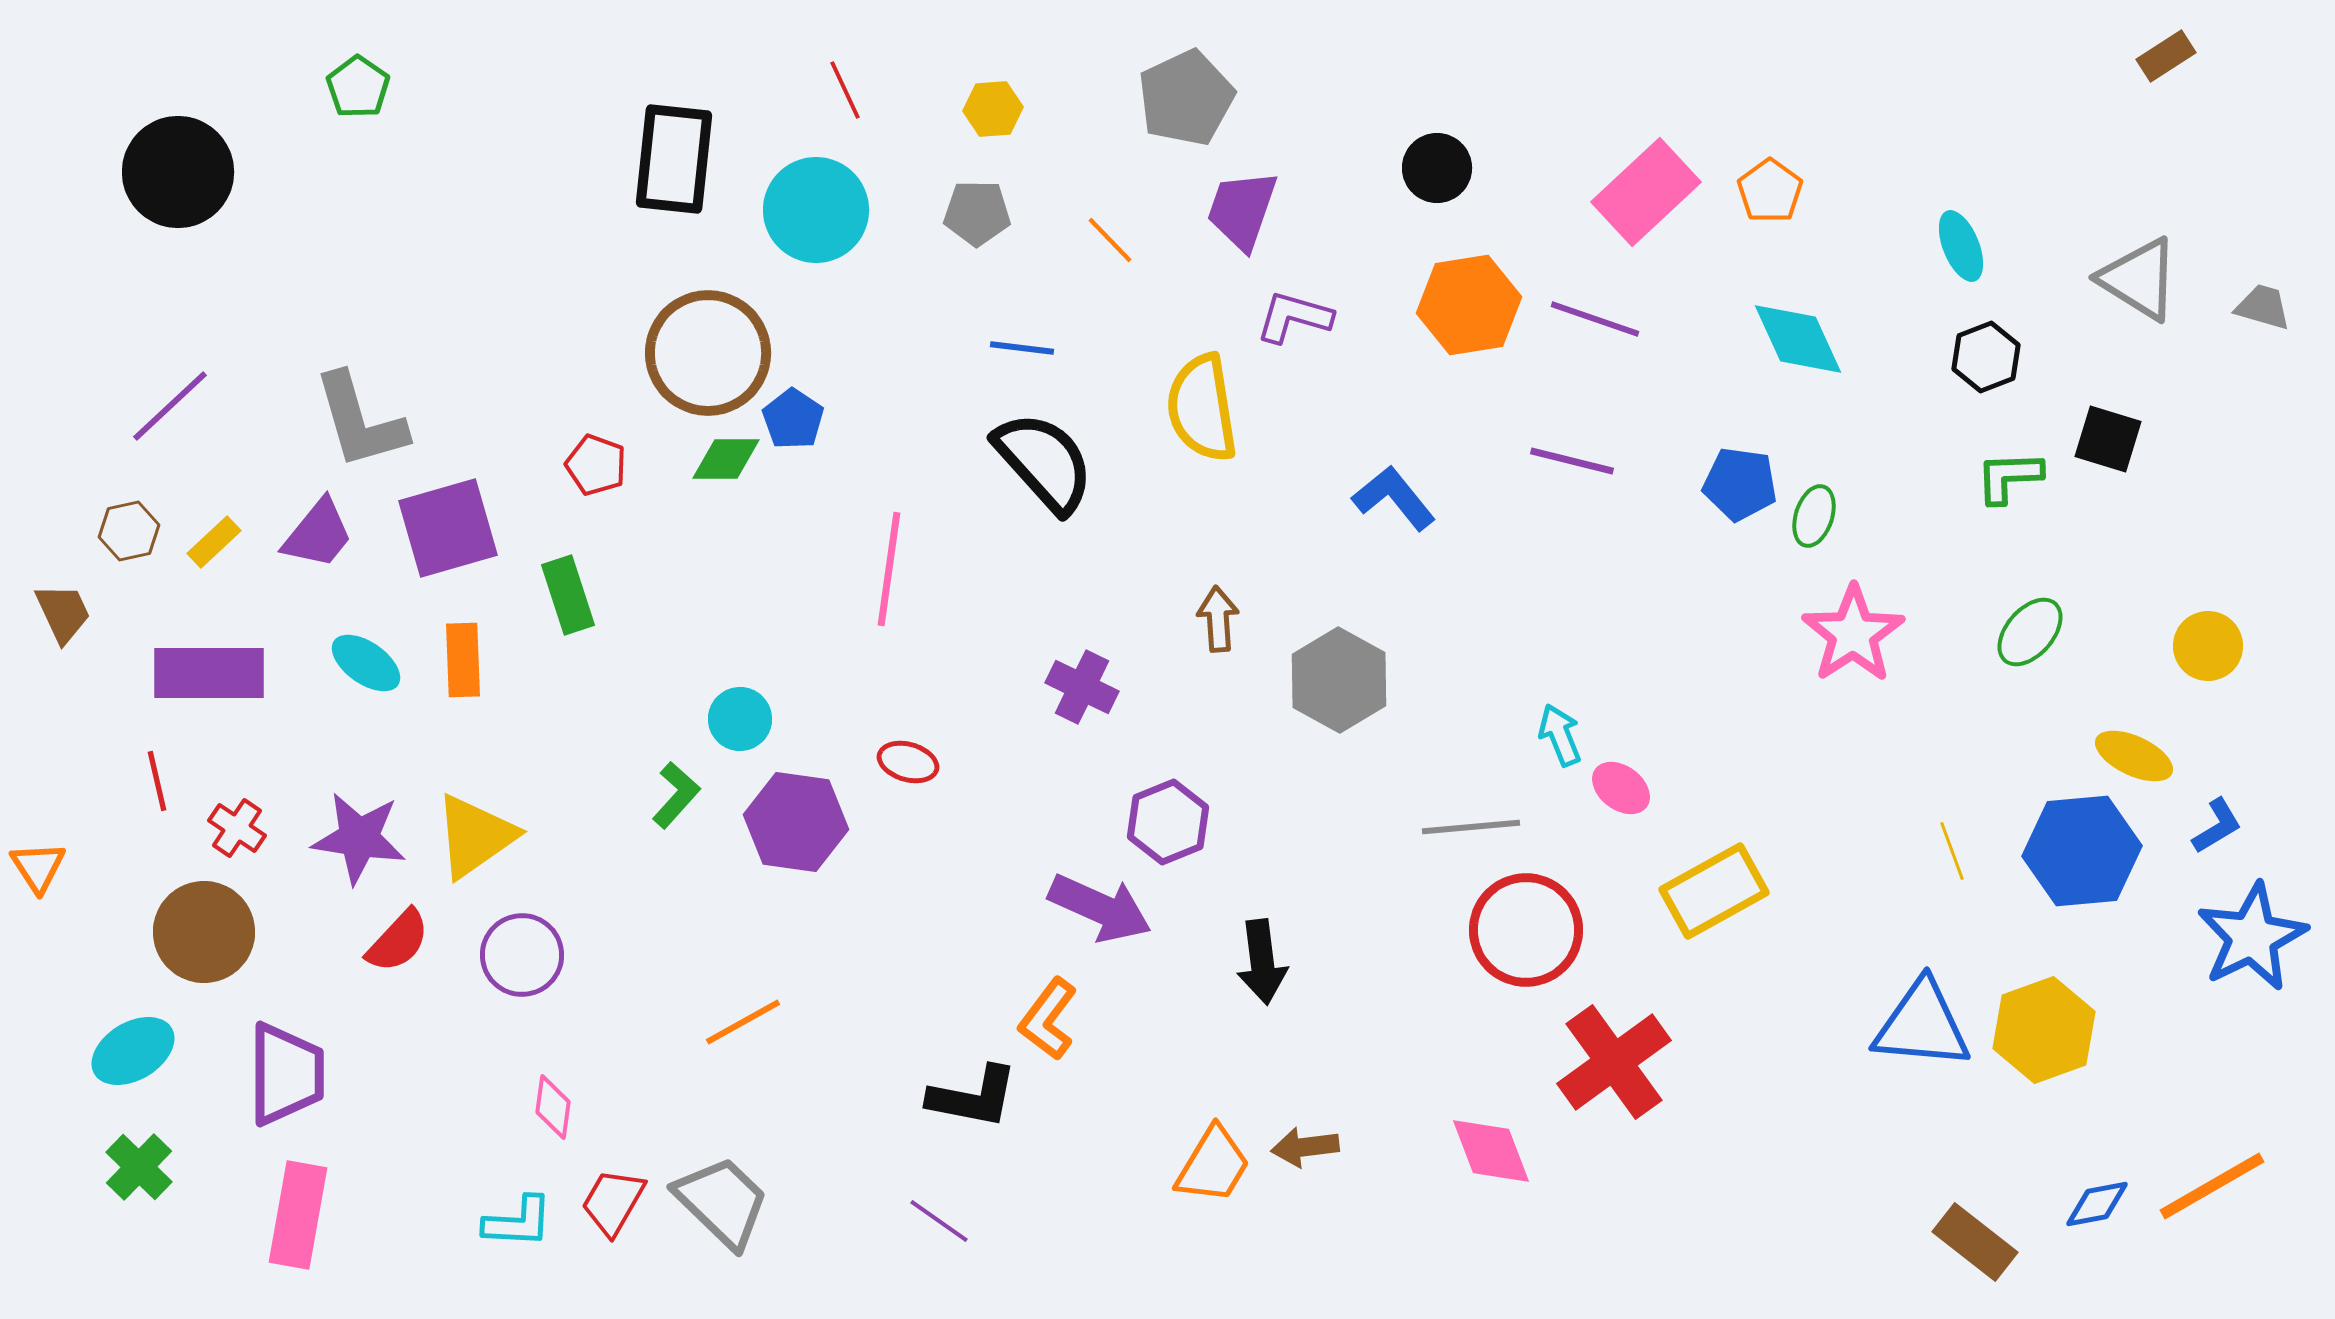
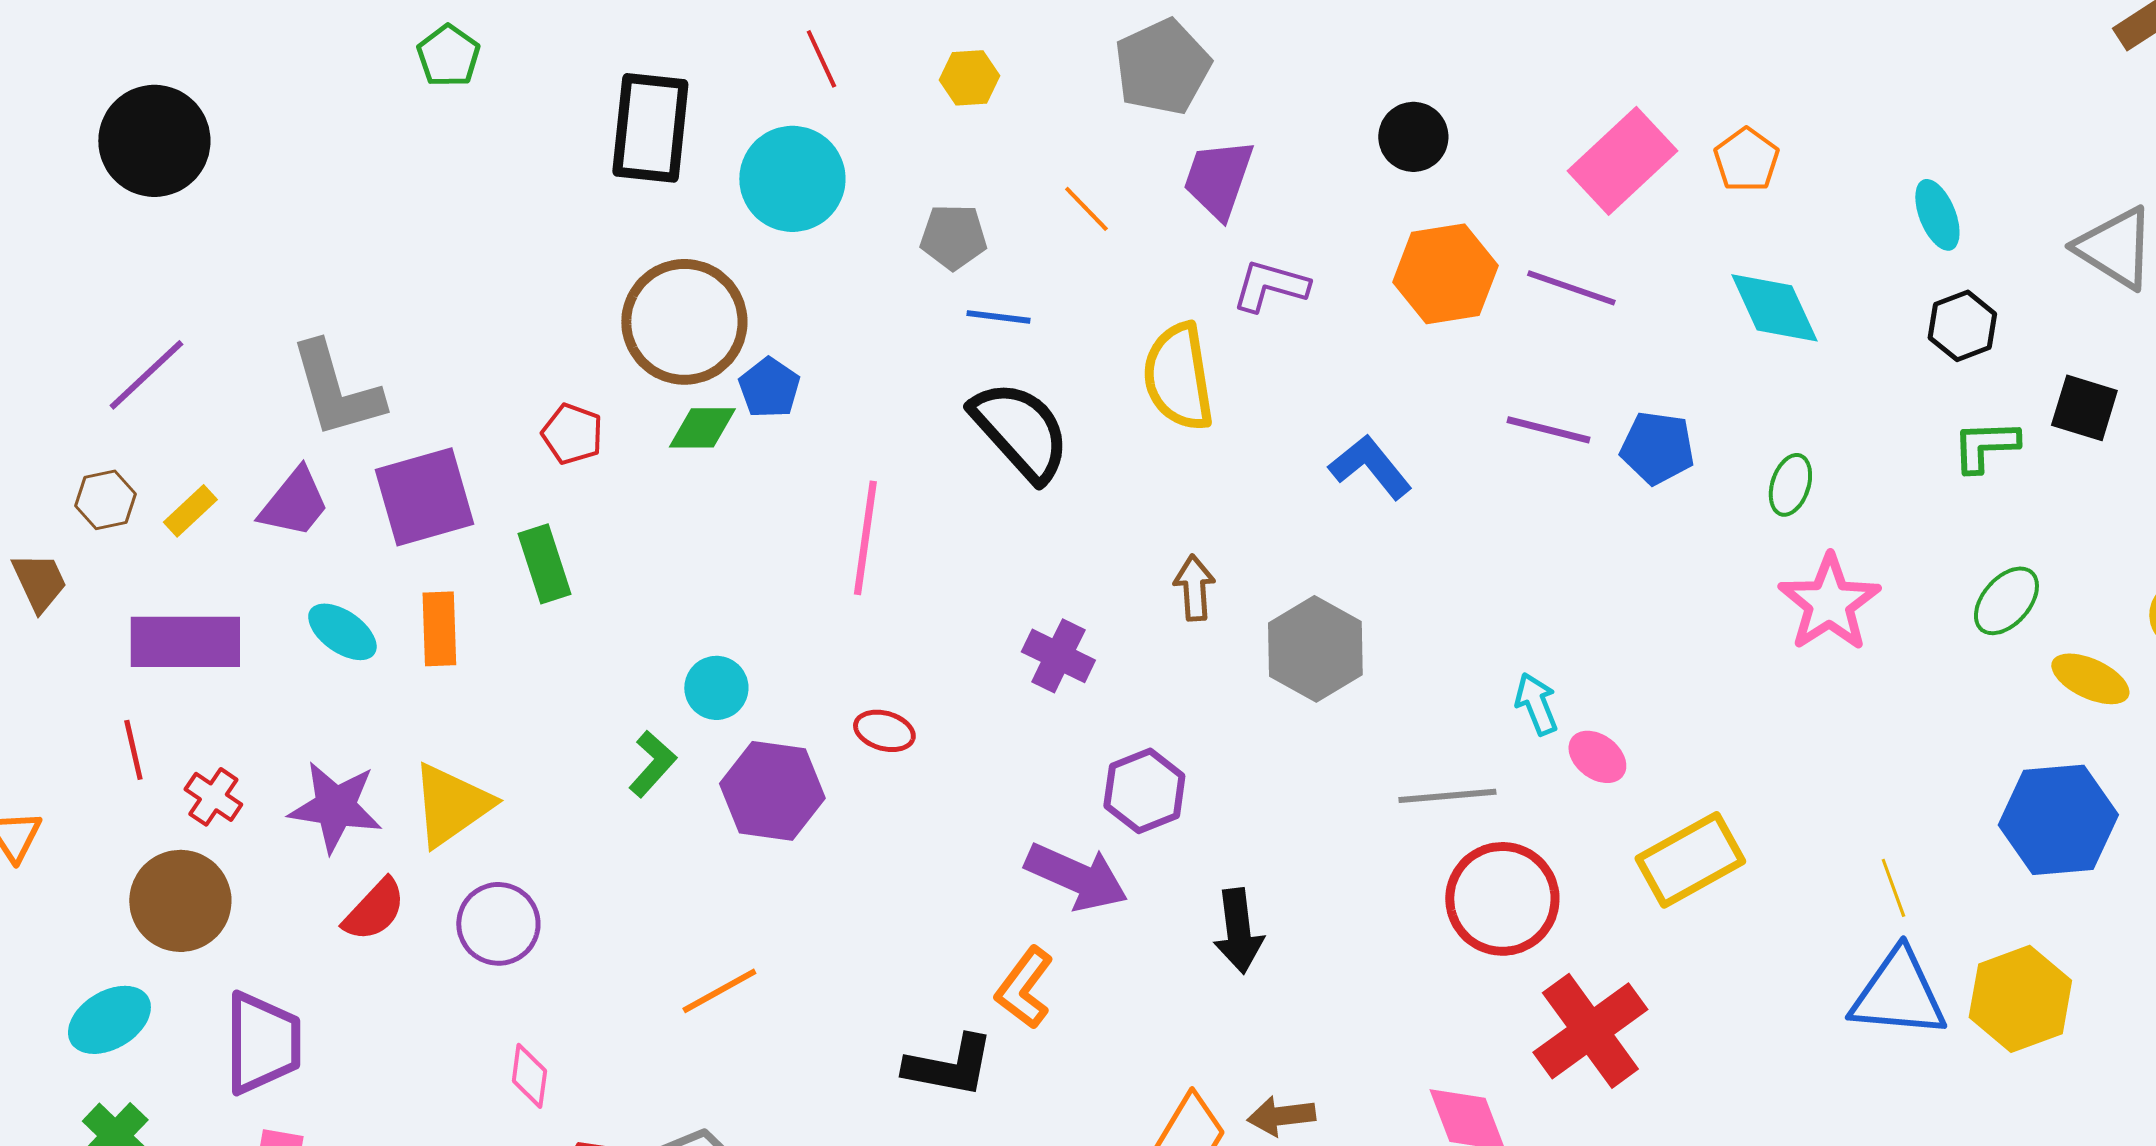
green pentagon: (358, 87) -> (448, 56), moved
gray pentagon: (977, 213) -> (953, 237), moved
blue pentagon: (1740, 484) -> (1657, 448), moved
yellow ellipse: (2134, 756) -> (2090, 679), moved
yellow line: (1952, 851) -> (1893, 888), moved

